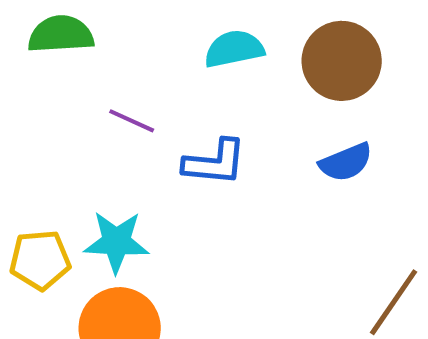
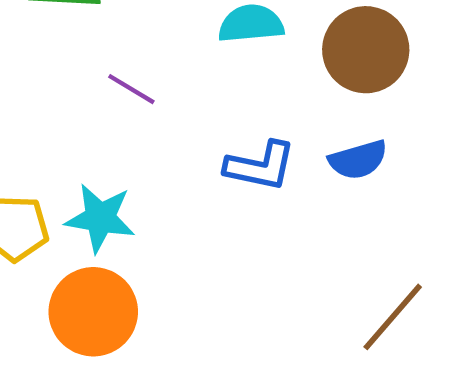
blue L-shape: (215, 162) -> (260, 166), moved

